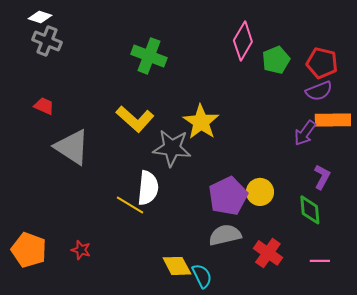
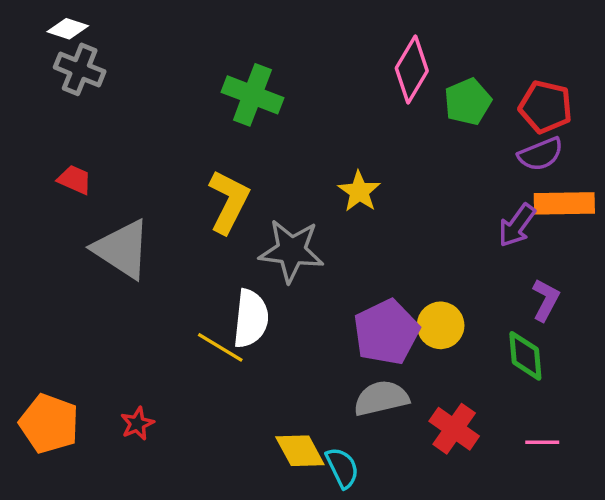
yellow L-shape: (135, 119) -> (229, 202), turned -105
yellow star: (201, 122) -> (359, 191), moved, size x0.7
red star: (81, 250) -> (137, 424), turned 30

